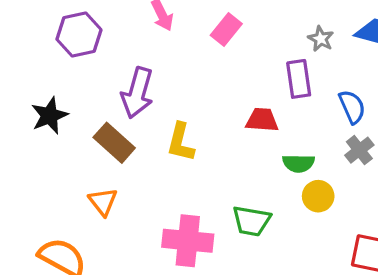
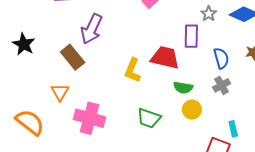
black star: (49, 116) -> (24, 44), moved, turned -30
red trapezoid: (262, 120) -> (165, 58), size x1.4
yellow L-shape: (181, 142) -> (133, 70), moved
pink cross: (188, 241) -> (90, 118), moved

